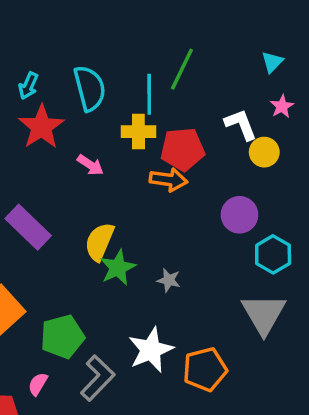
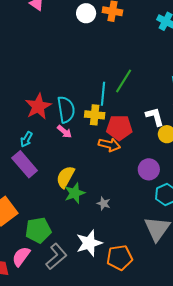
cyan arrow: (28, 86) -> (26, 139), moved
cyan semicircle: (90, 88) -> (66, 110), moved
pink semicircle: (38, 384) -> (21, 256), size x1.5

